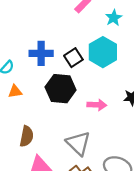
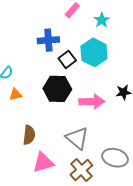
blue cross: (41, 53) -> (48, 40), moved
pink arrow: (97, 105) -> (92, 102), size x1.4

